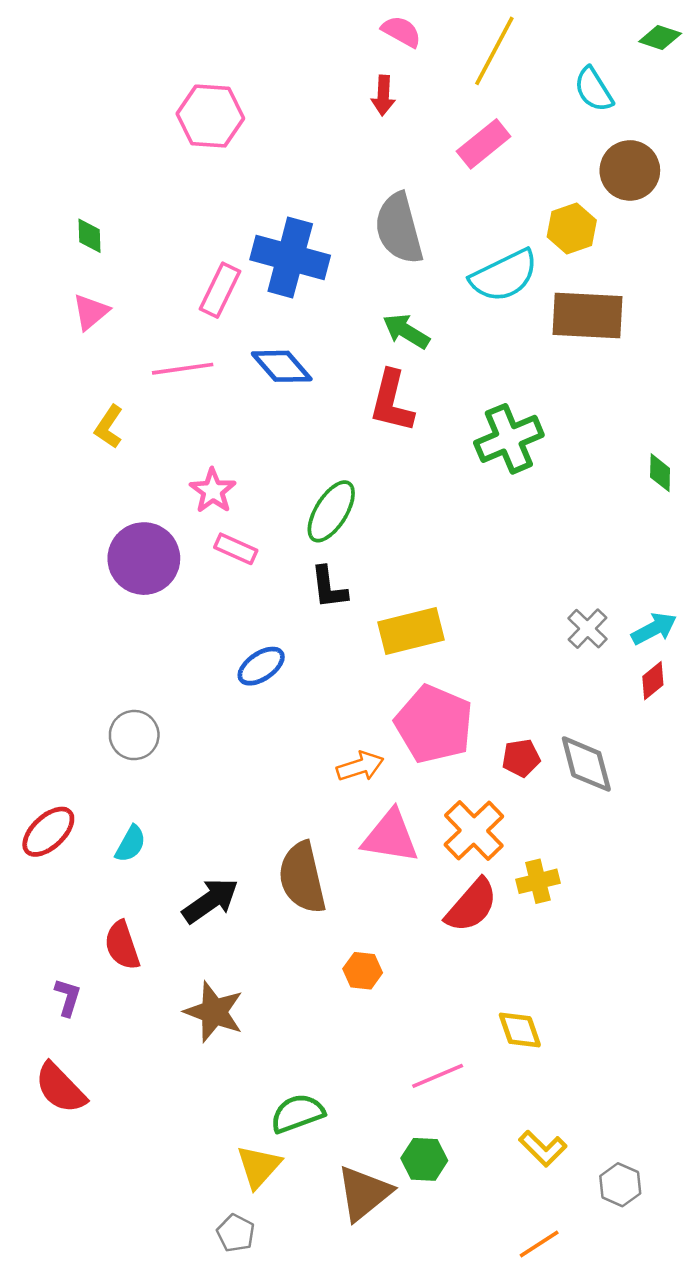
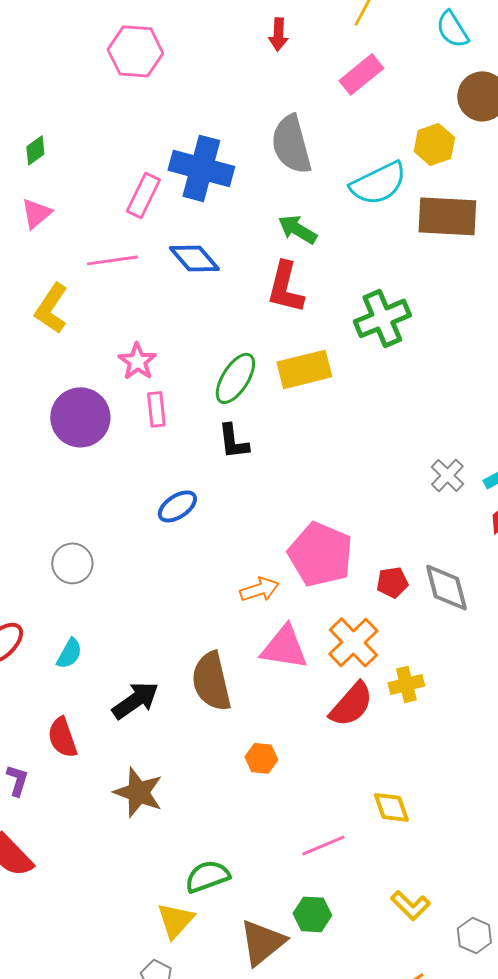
green diamond: (89, 236) -> (35, 150), turned 56
yellow L-shape: (109, 427) -> (51, 308), size x1.4
pink rectangle: (236, 549) -> (156, 409), turned 60
yellow rectangle: (411, 631) -> (304, 369), moved

